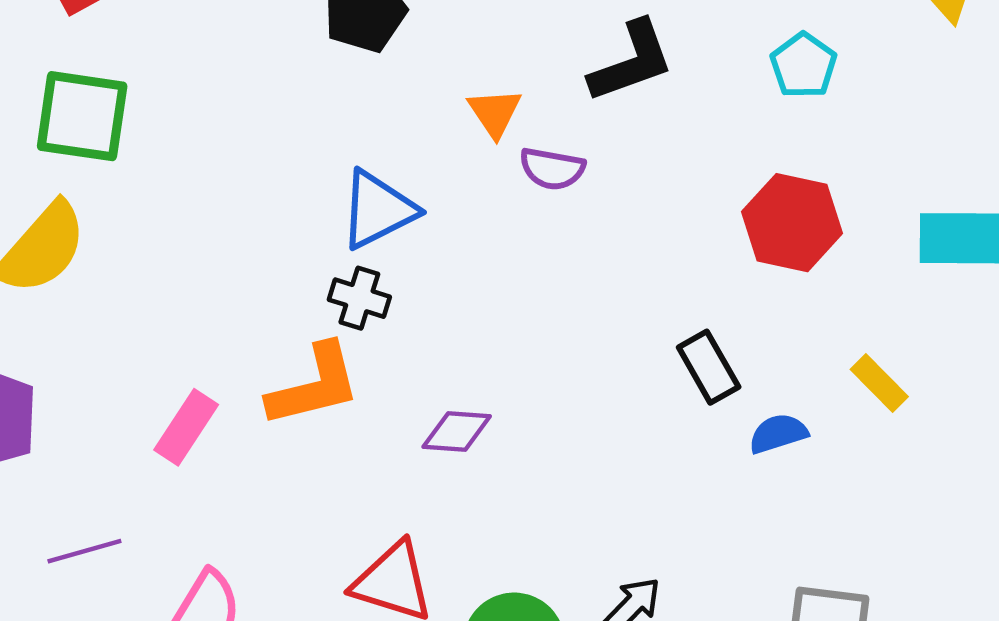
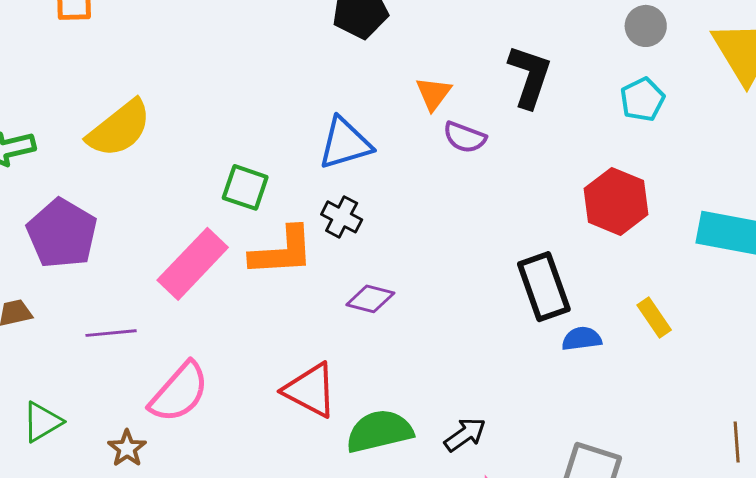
black L-shape: (632, 62) -> (530, 76), turned -62
green square: (82, 116) -> (245, 187), moved, size x0.7
black cross: (359, 298) -> (342, 217), moved
black rectangle: (709, 367) -> (544, 287), size x1.4
pink rectangle: (186, 427) -> (193, 264), size x1.5

